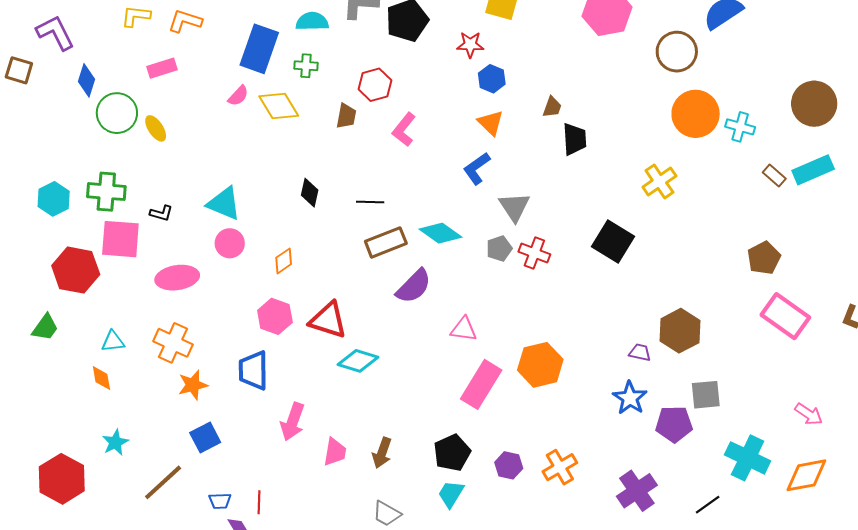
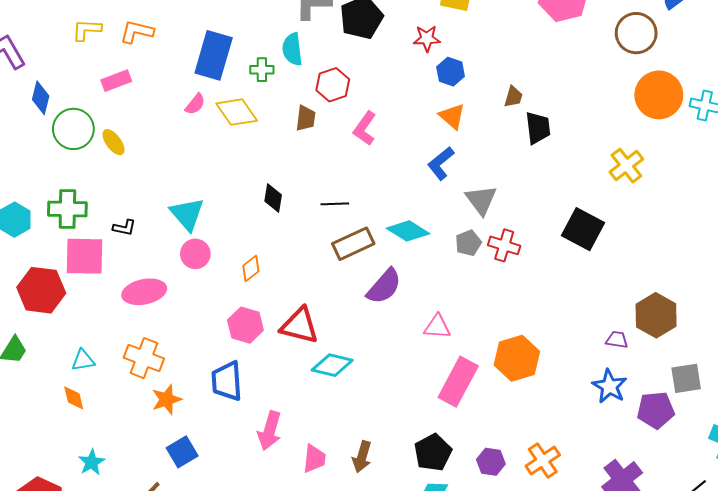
cyan semicircle: (312, 21) -> (292, 49), moved, turned -92
cyan triangle: (224, 203) -> (187, 214), turned 30

